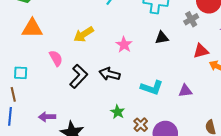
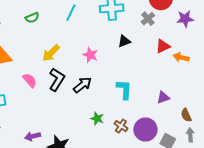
black arrow: (110, 74) -> (82, 85), turned 138
black L-shape: (79, 76) -> (57, 79), moved
cyan L-shape: (152, 88) -> (124, 90), turned -95
purple triangle: (185, 91) -> (163, 97), moved

